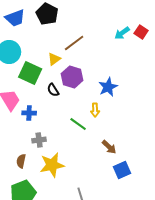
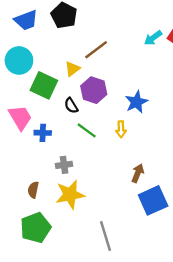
green line: (78, 124) -> (87, 130), moved
gray cross: (39, 140) -> (64, 165), moved
brown arrow: (109, 147) -> (138, 173), turned -112
blue square: (122, 170) -> (153, 200), size x1.4

